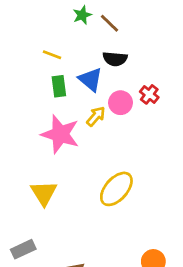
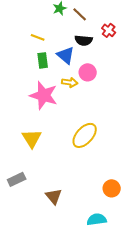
red cross: (149, 94) -> (109, 30), moved
yellow arrow: (96, 116) -> (70, 82), turned 56

